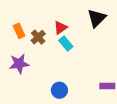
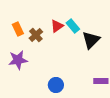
black triangle: (97, 18) -> (91, 40), moved
cyan rectangle: (66, 44) -> (73, 26), moved

